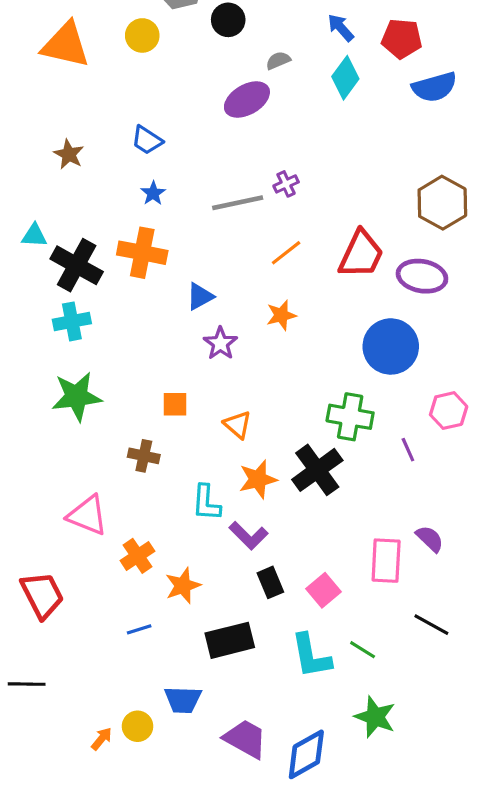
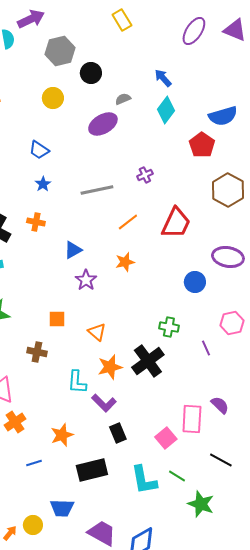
yellow circle: (142, 35) -> (53, 98), moved
red pentagon: (402, 39) -> (202, 145), moved, turned 30
purple cross: (286, 184) -> (145, 175), moved
orange cross: (142, 253) -> (36, 222), size x0.6
purple ellipse: (422, 276) -> (228, 257), moved
blue circle: (391, 346) -> (195, 282), size x0.6
green cross: (350, 417) -> (169, 327), size x0.7
orange cross: (138, 556) -> (15, 422), moved
pink square: (324, 590) -> (166, 438), moved
green star: (375, 717) -> (201, 504), moved

